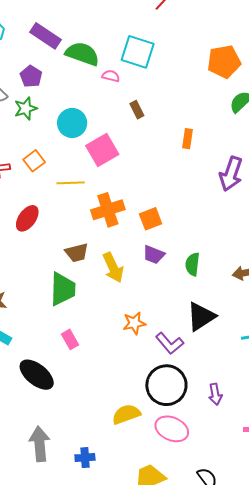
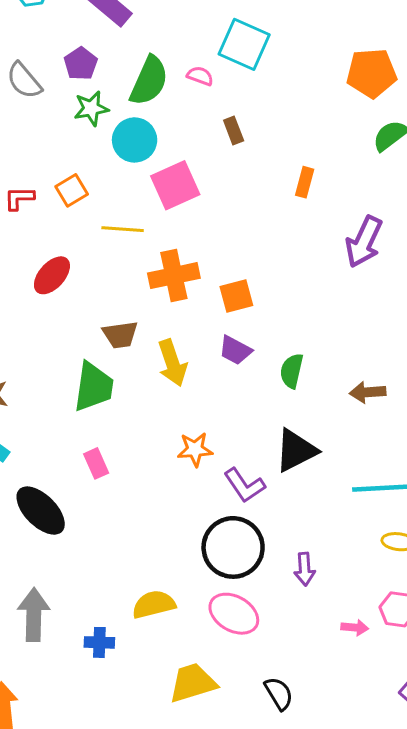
green semicircle: (82, 54) -> (149, 81), moved, turned 88
green star: (26, 108) -> (91, 108), moved
yellow semicircle: (126, 414) -> (154, 604), moved

